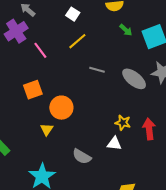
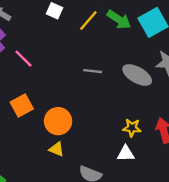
green arrow: (126, 30) -> (119, 20), size x1.5
yellow line: (77, 41) -> (88, 21), moved
yellow triangle: (47, 129) -> (57, 149), moved, turned -32

